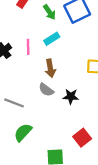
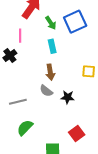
cyan rectangle: (52, 39) -> (52, 46), turned -72
pink line: (28, 47) -> (20, 36), moved
gray line: (14, 103) -> (18, 102), turned -36

